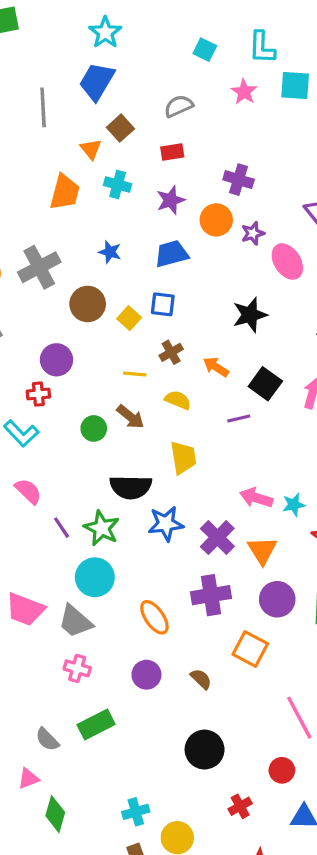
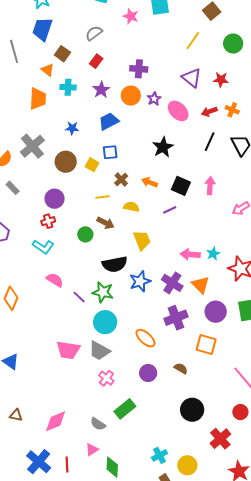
red rectangle: (172, 152) -> (96, 61), turned -32
pink cross: (77, 668) -> (106, 378), turned 35
red cross: (240, 806) -> (220, 439), size x1.5

